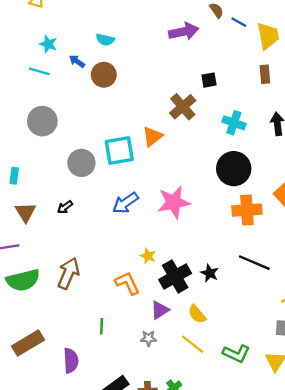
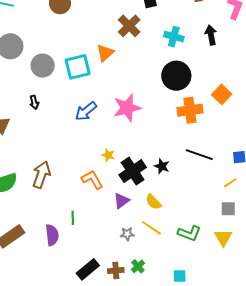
gray circle: (81, 163) -> (43, 66), moved
black arrow: (65, 207) -> (34, 102), moved, turned -64
gray star: (149, 338) -> (127, 234), moved
purple semicircle: (71, 361) -> (52, 235), moved

